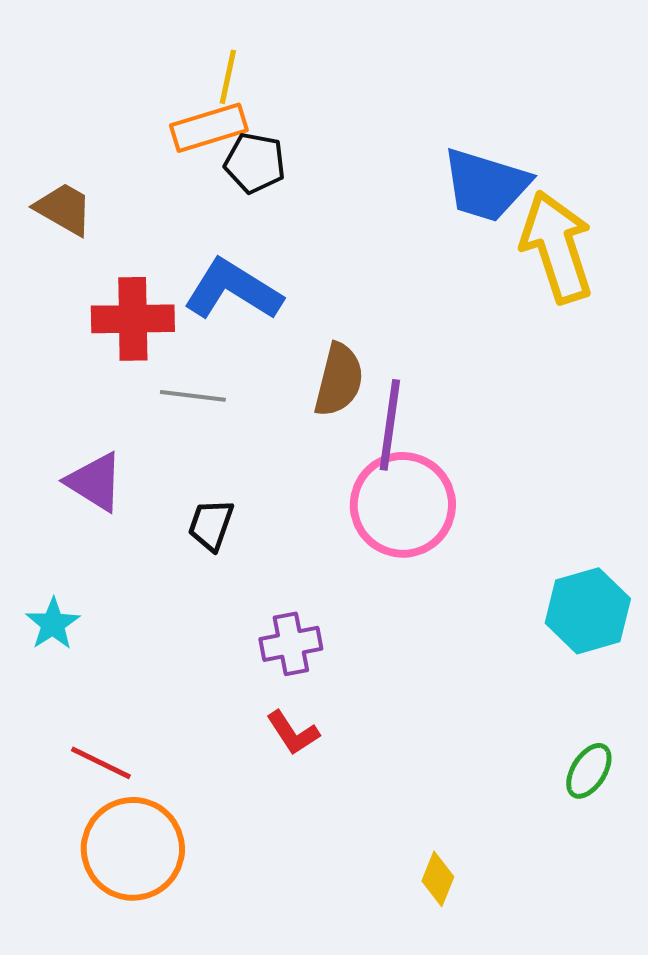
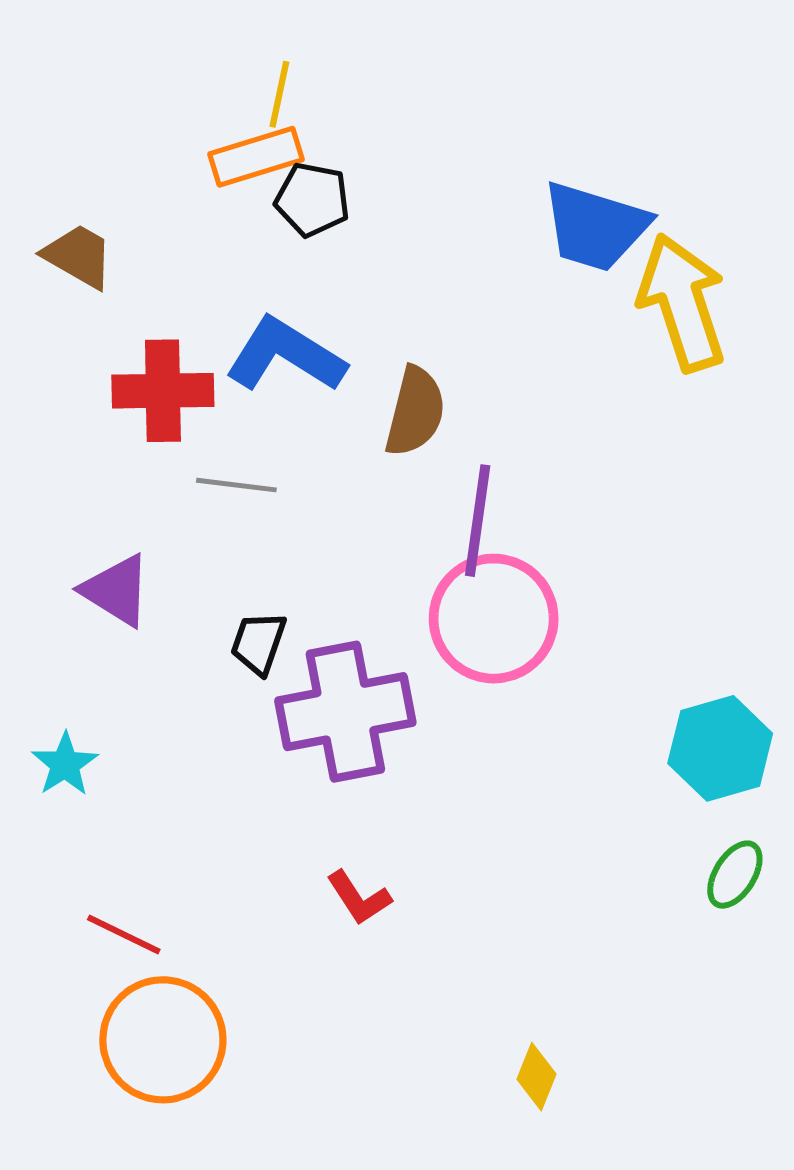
brown semicircle: (339, 380) -> (415, 412), moved
purple cross: (291, 644) -> (345, 712), moved, size x1.8
green ellipse: (589, 771) -> (735, 875), moved

